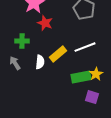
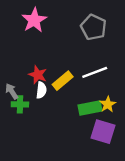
red star: (45, 23) -> (38, 75), moved
green cross: (22, 41) -> (20, 104), moved
purple square: (92, 97) -> (103, 132), size x1.5

